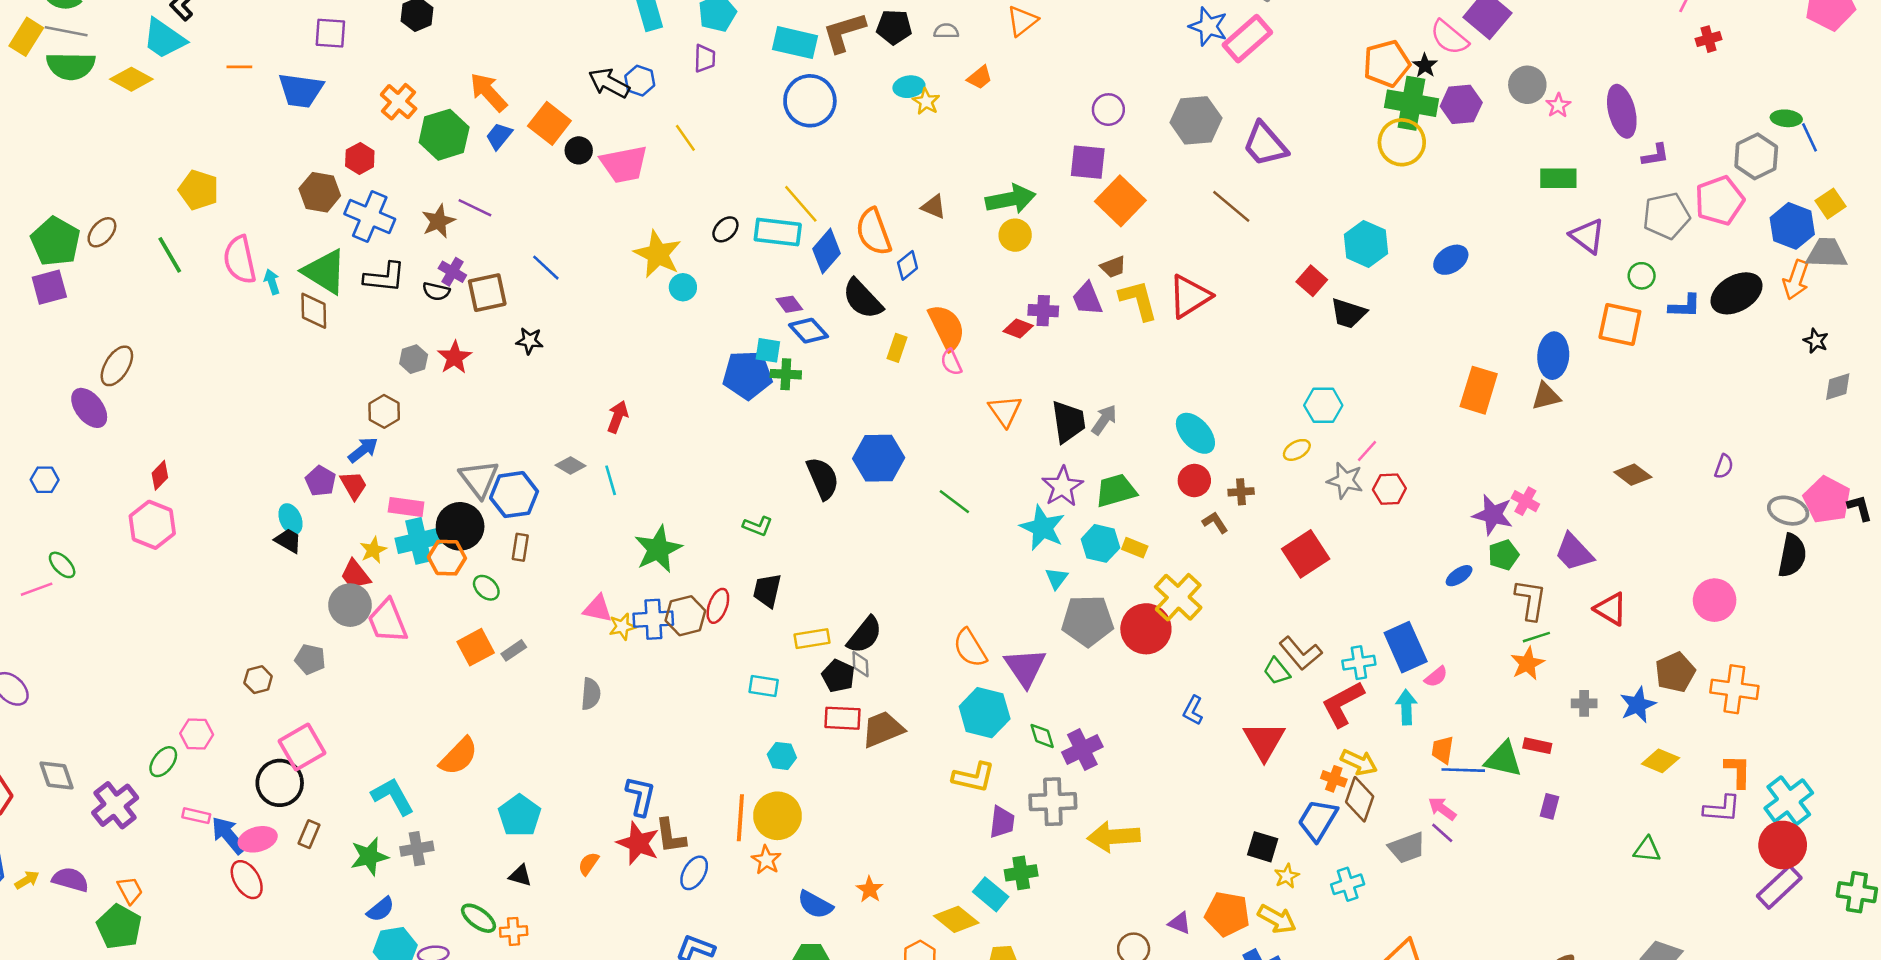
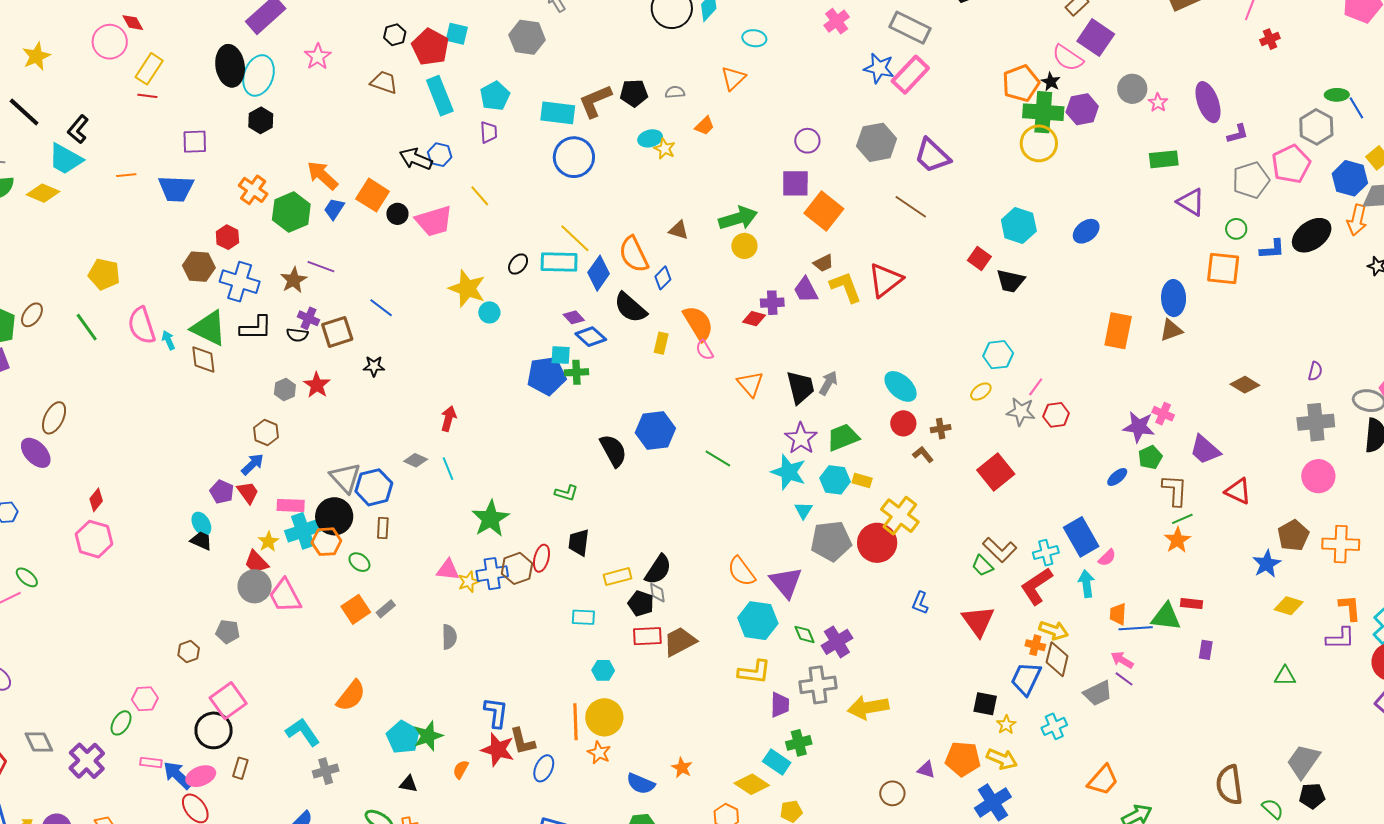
gray cross: (1584, 703) -> (1316, 422), moved, size x1.8
green star: (369, 856) -> (428, 736), moved

